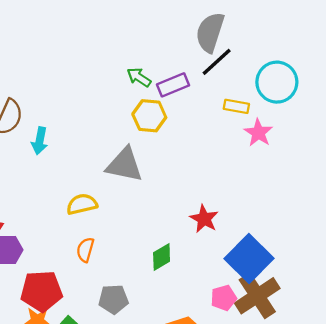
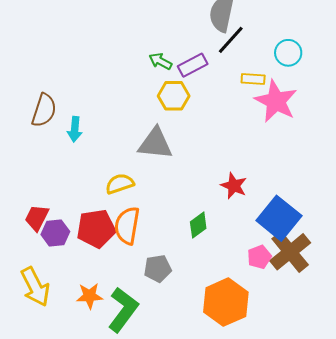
cyan circle: (277, 82) -> (288, 53), size x0.7
pink star: (258, 133) -> (276, 101), size x1.6
orange semicircle: (85, 250) -> (127, 226), size x1.6
red pentagon: (42, 291) -> (96, 229), moved

